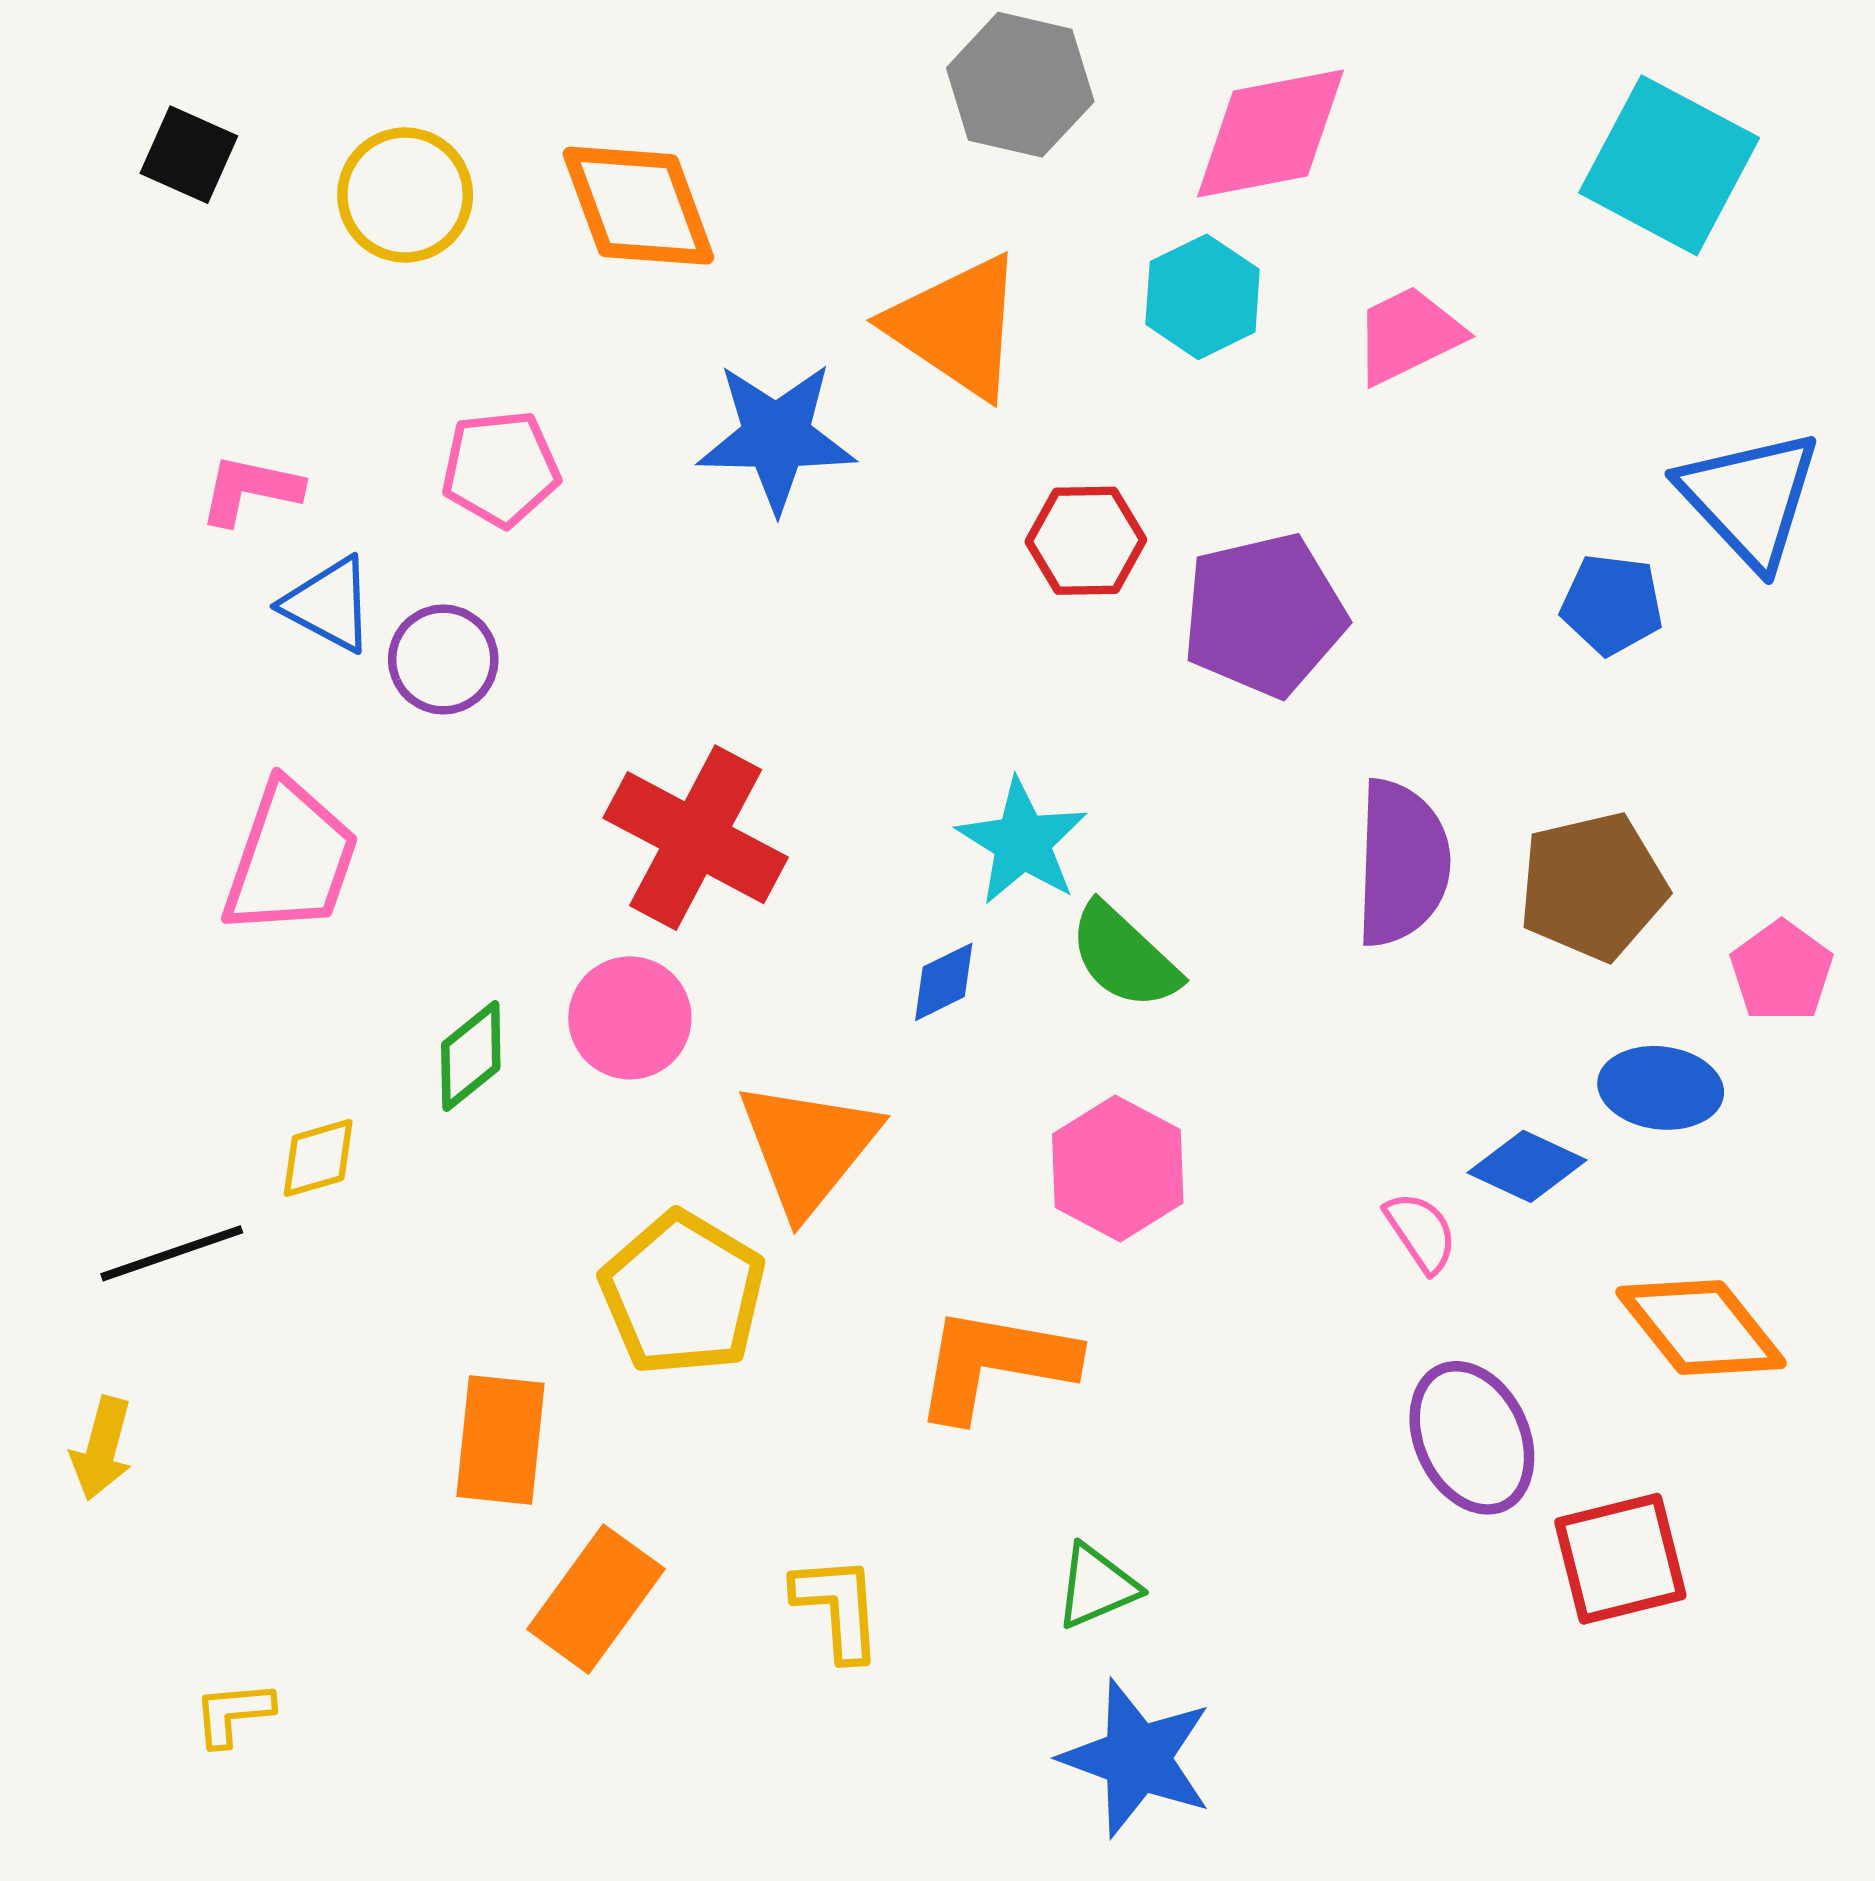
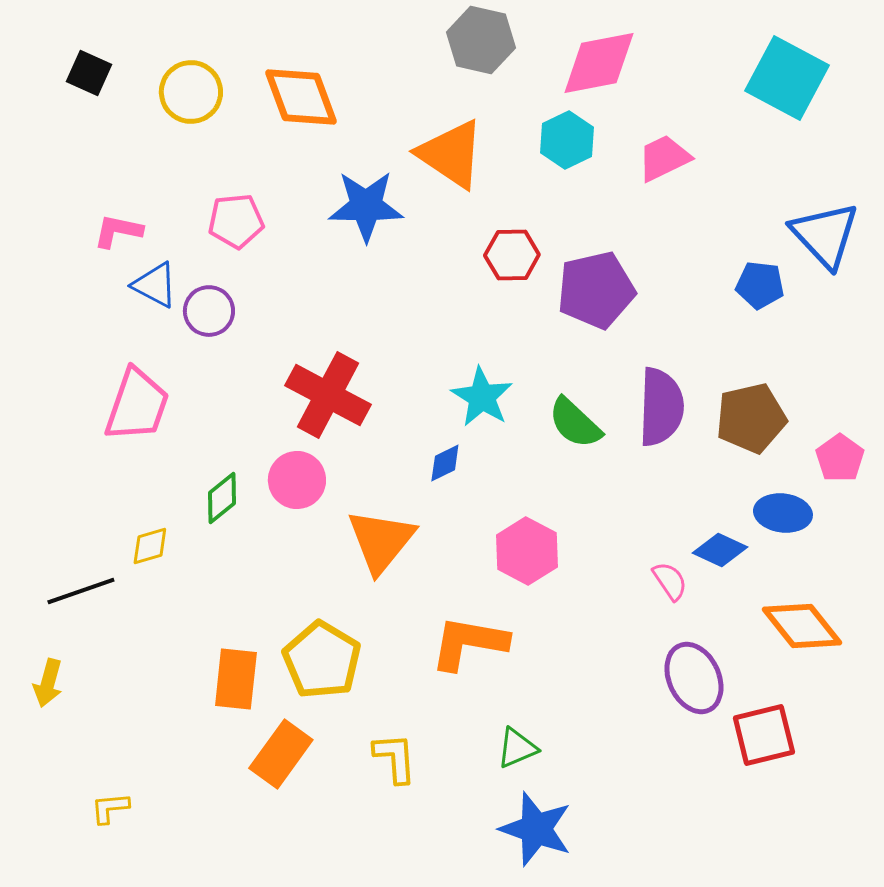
green semicircle: (1124, 956) -> (575, 423), moved
yellow pentagon: (683, 1294) -> (322, 660), moved

